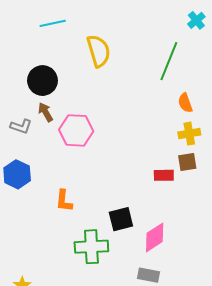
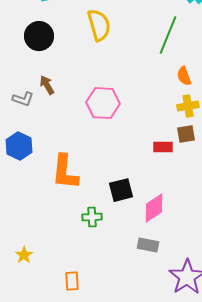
black circle: (42, 81) -> (39, 36), moved
pink hexagon: (76, 130) -> (103, 103), moved
orange L-shape: (64, 201) -> (65, 172), size x1.6
green cross: (91, 247) -> (92, 217), size x0.6

